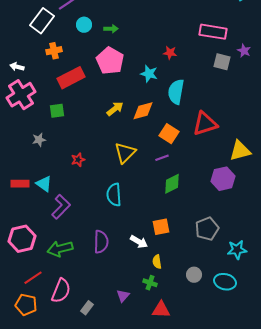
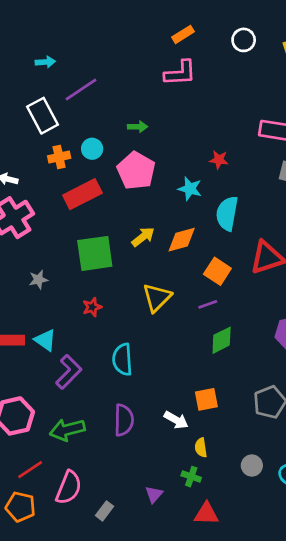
white rectangle: (42, 21) -> (43, 116), turned -65
cyan circle: (84, 25) -> (92, 149), moved
green square: (57, 111) -> (95, 253), moved, size x1.8
cyan semicircle: (114, 195) -> (122, 359), moved

